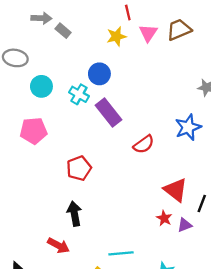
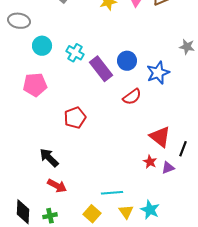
blue circle: (99, 74) -> (127, 61), moved
blue star: (188, 127) -> (158, 73), moved
black arrow: (74, 214) -> (49, 158), moved, turned -35

